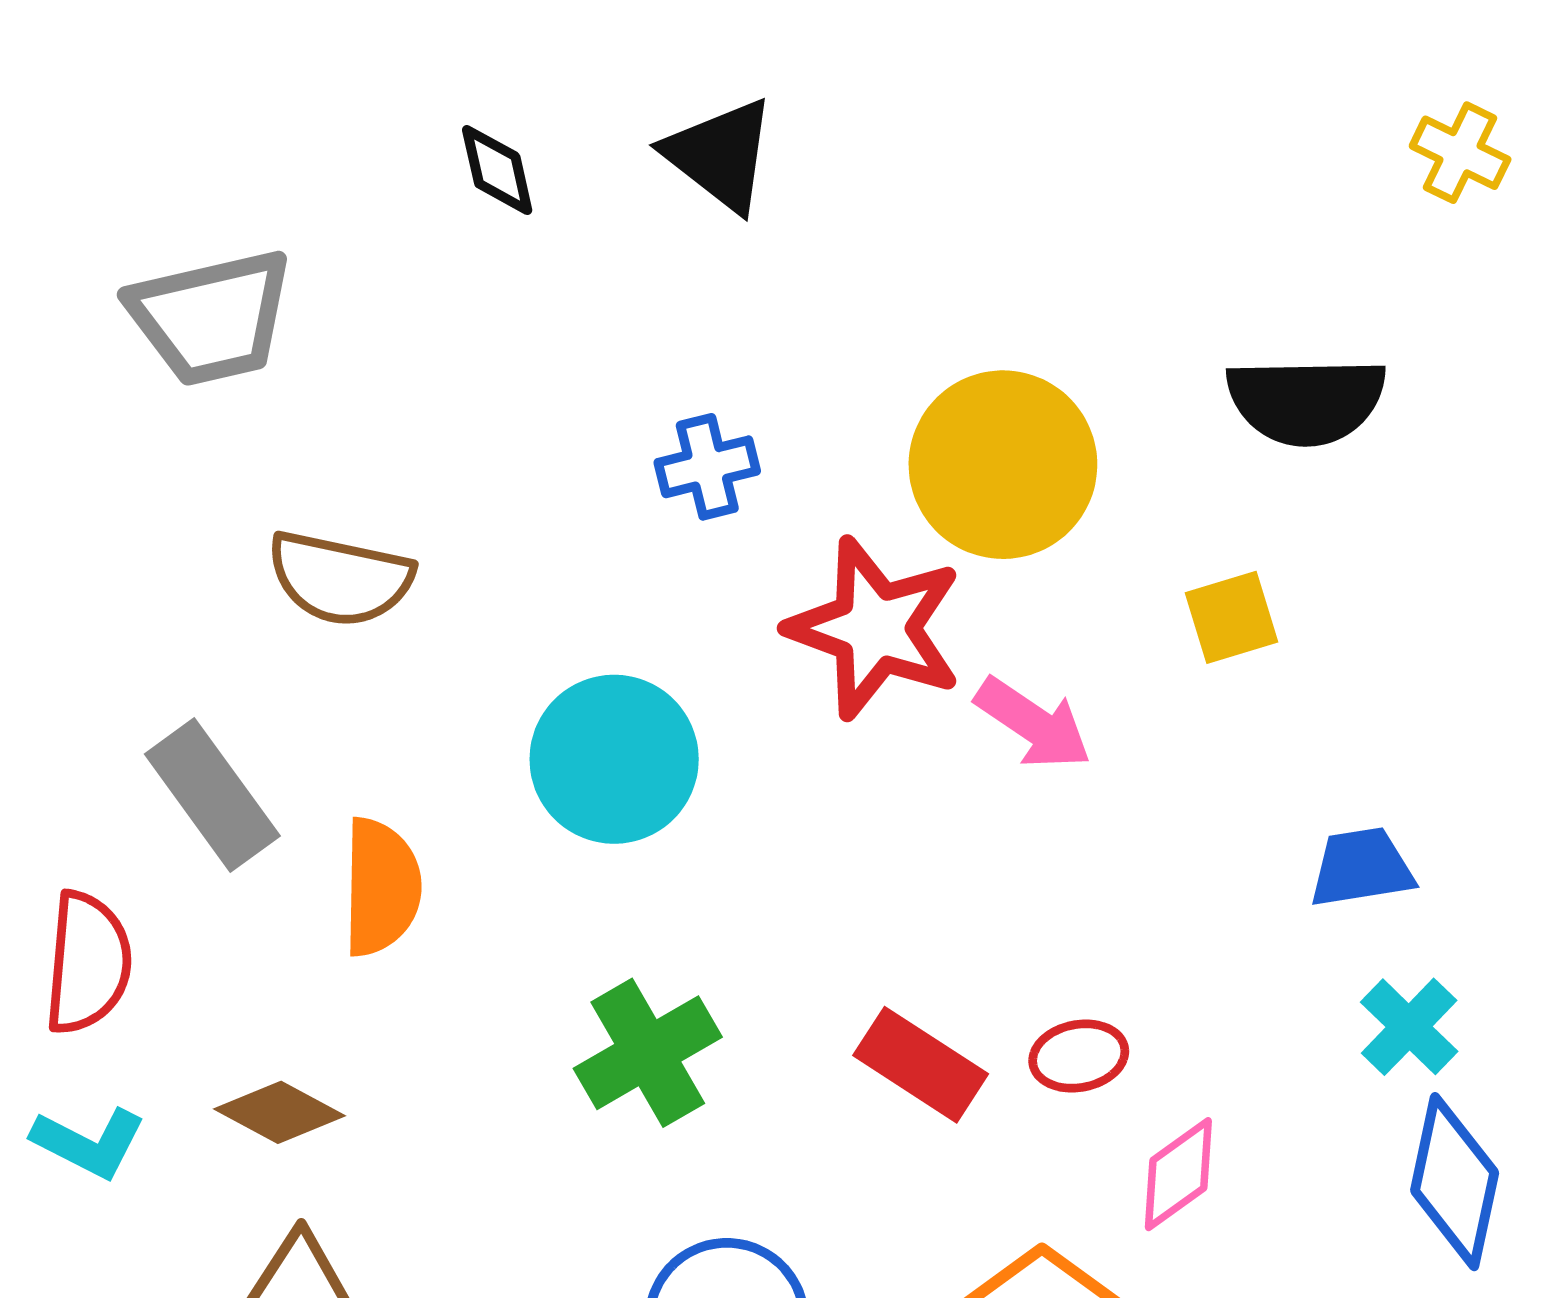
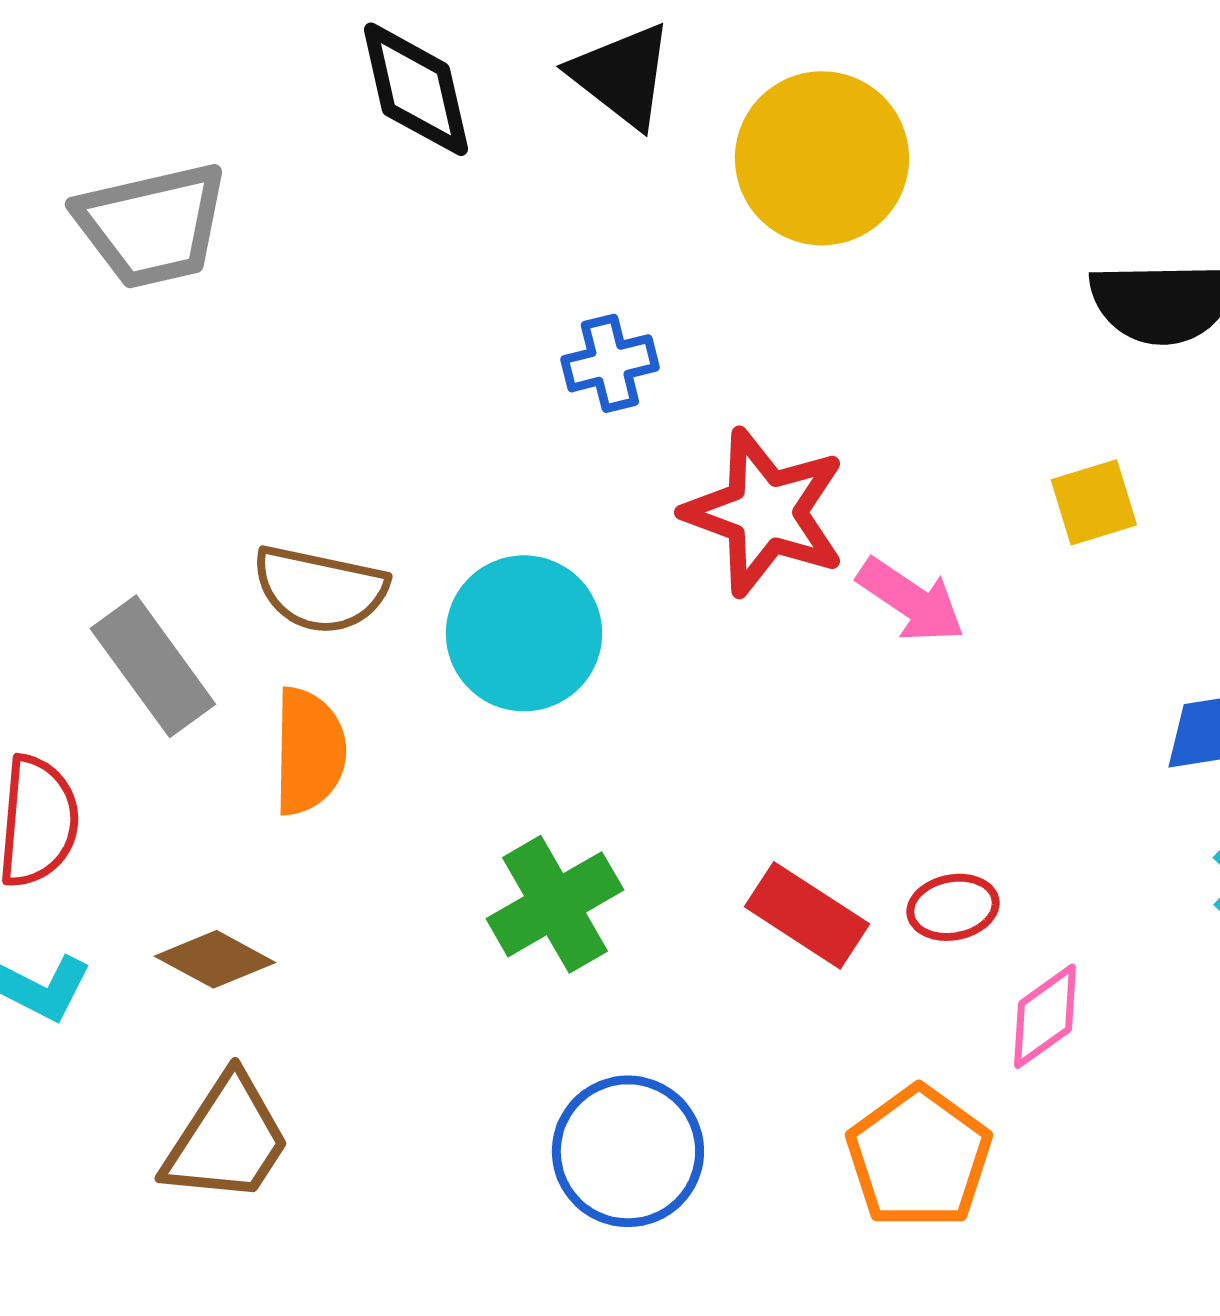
black diamond: (497, 170) -> (416, 89), size x1.6
yellow circle: (1003, 465) -> (822, 158), moved
brown semicircle: (340, 578) -> (320, 589), moved

